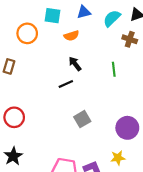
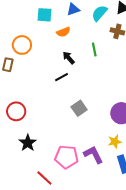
orange circle: (27, 33) -> (22, 45), moved
green line: (114, 69) -> (94, 49), moved
black star: (13, 156) -> (28, 143), moved

